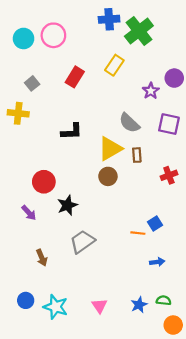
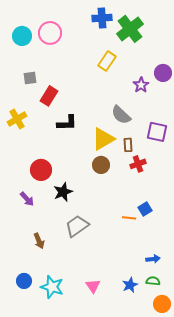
red rectangle: (75, 77) -> (49, 96), moved
gray square: (32, 83) -> (30, 78), turned 32
yellow cross: (18, 113) -> (17, 119), moved, turned -36
purple square: (169, 124) -> (157, 132), moved
red cross: (169, 175) -> (138, 164), moved
blue arrow: (157, 262) -> (153, 259), moved

